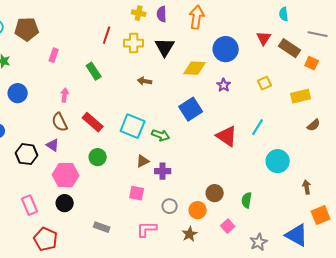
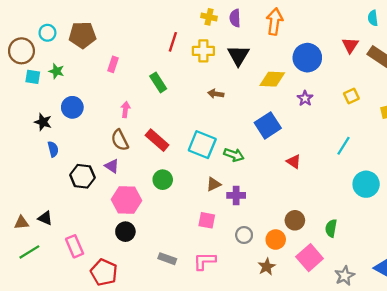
red triangle: (227, 136) -> (294, 162), moved, size x0.6
pink rectangle: (30, 205) -> (75, 246), moved
pink square: (228, 226) -> (310, 258), size x1.6
pink L-shape: (147, 229) -> (204, 261), moved

